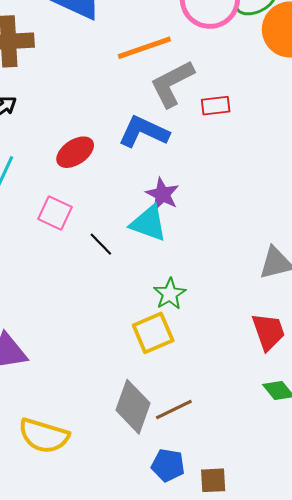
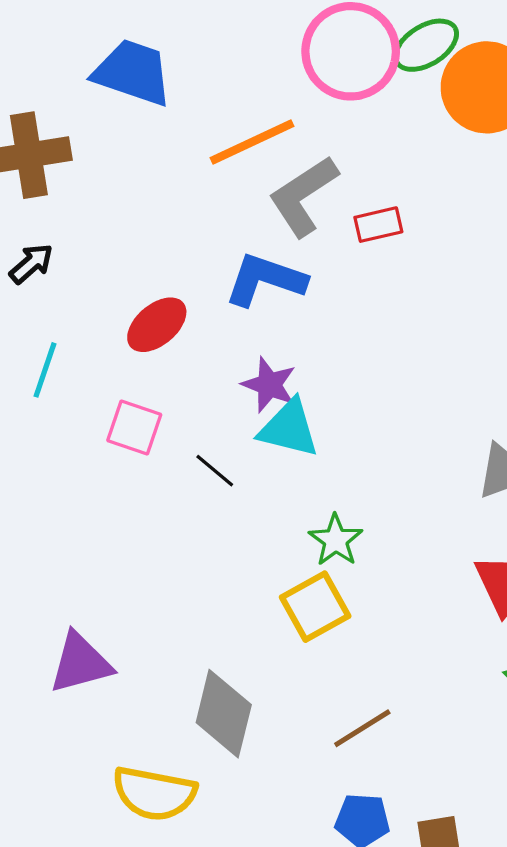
purple star: (162, 194) -> (269, 385), moved
gray diamond: (133, 407) -> (224, 714), moved

